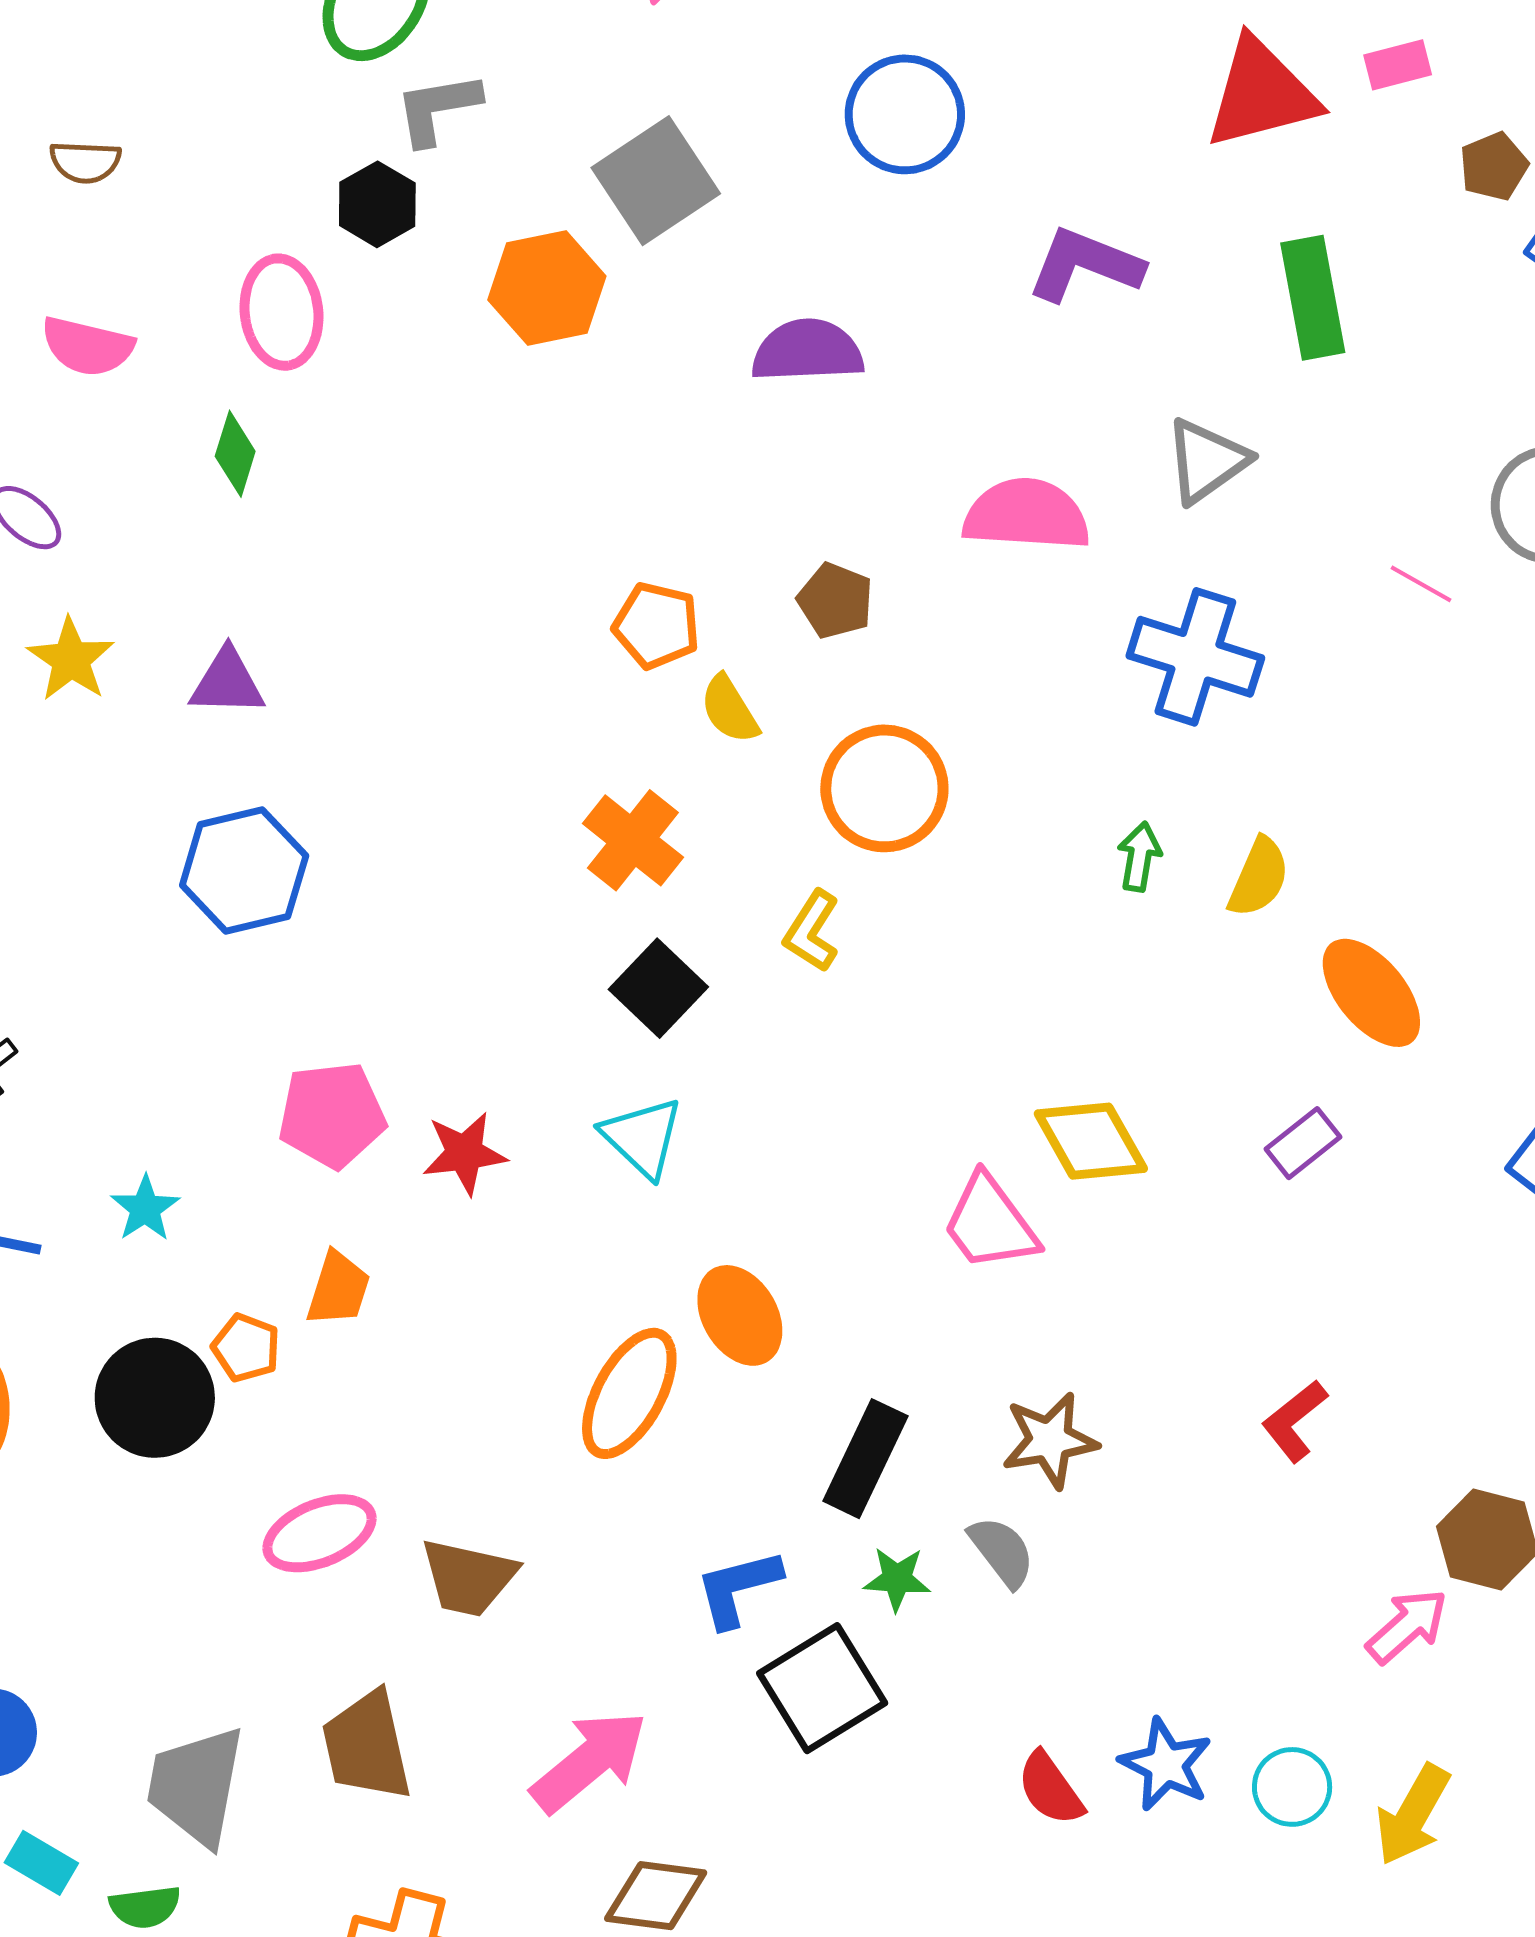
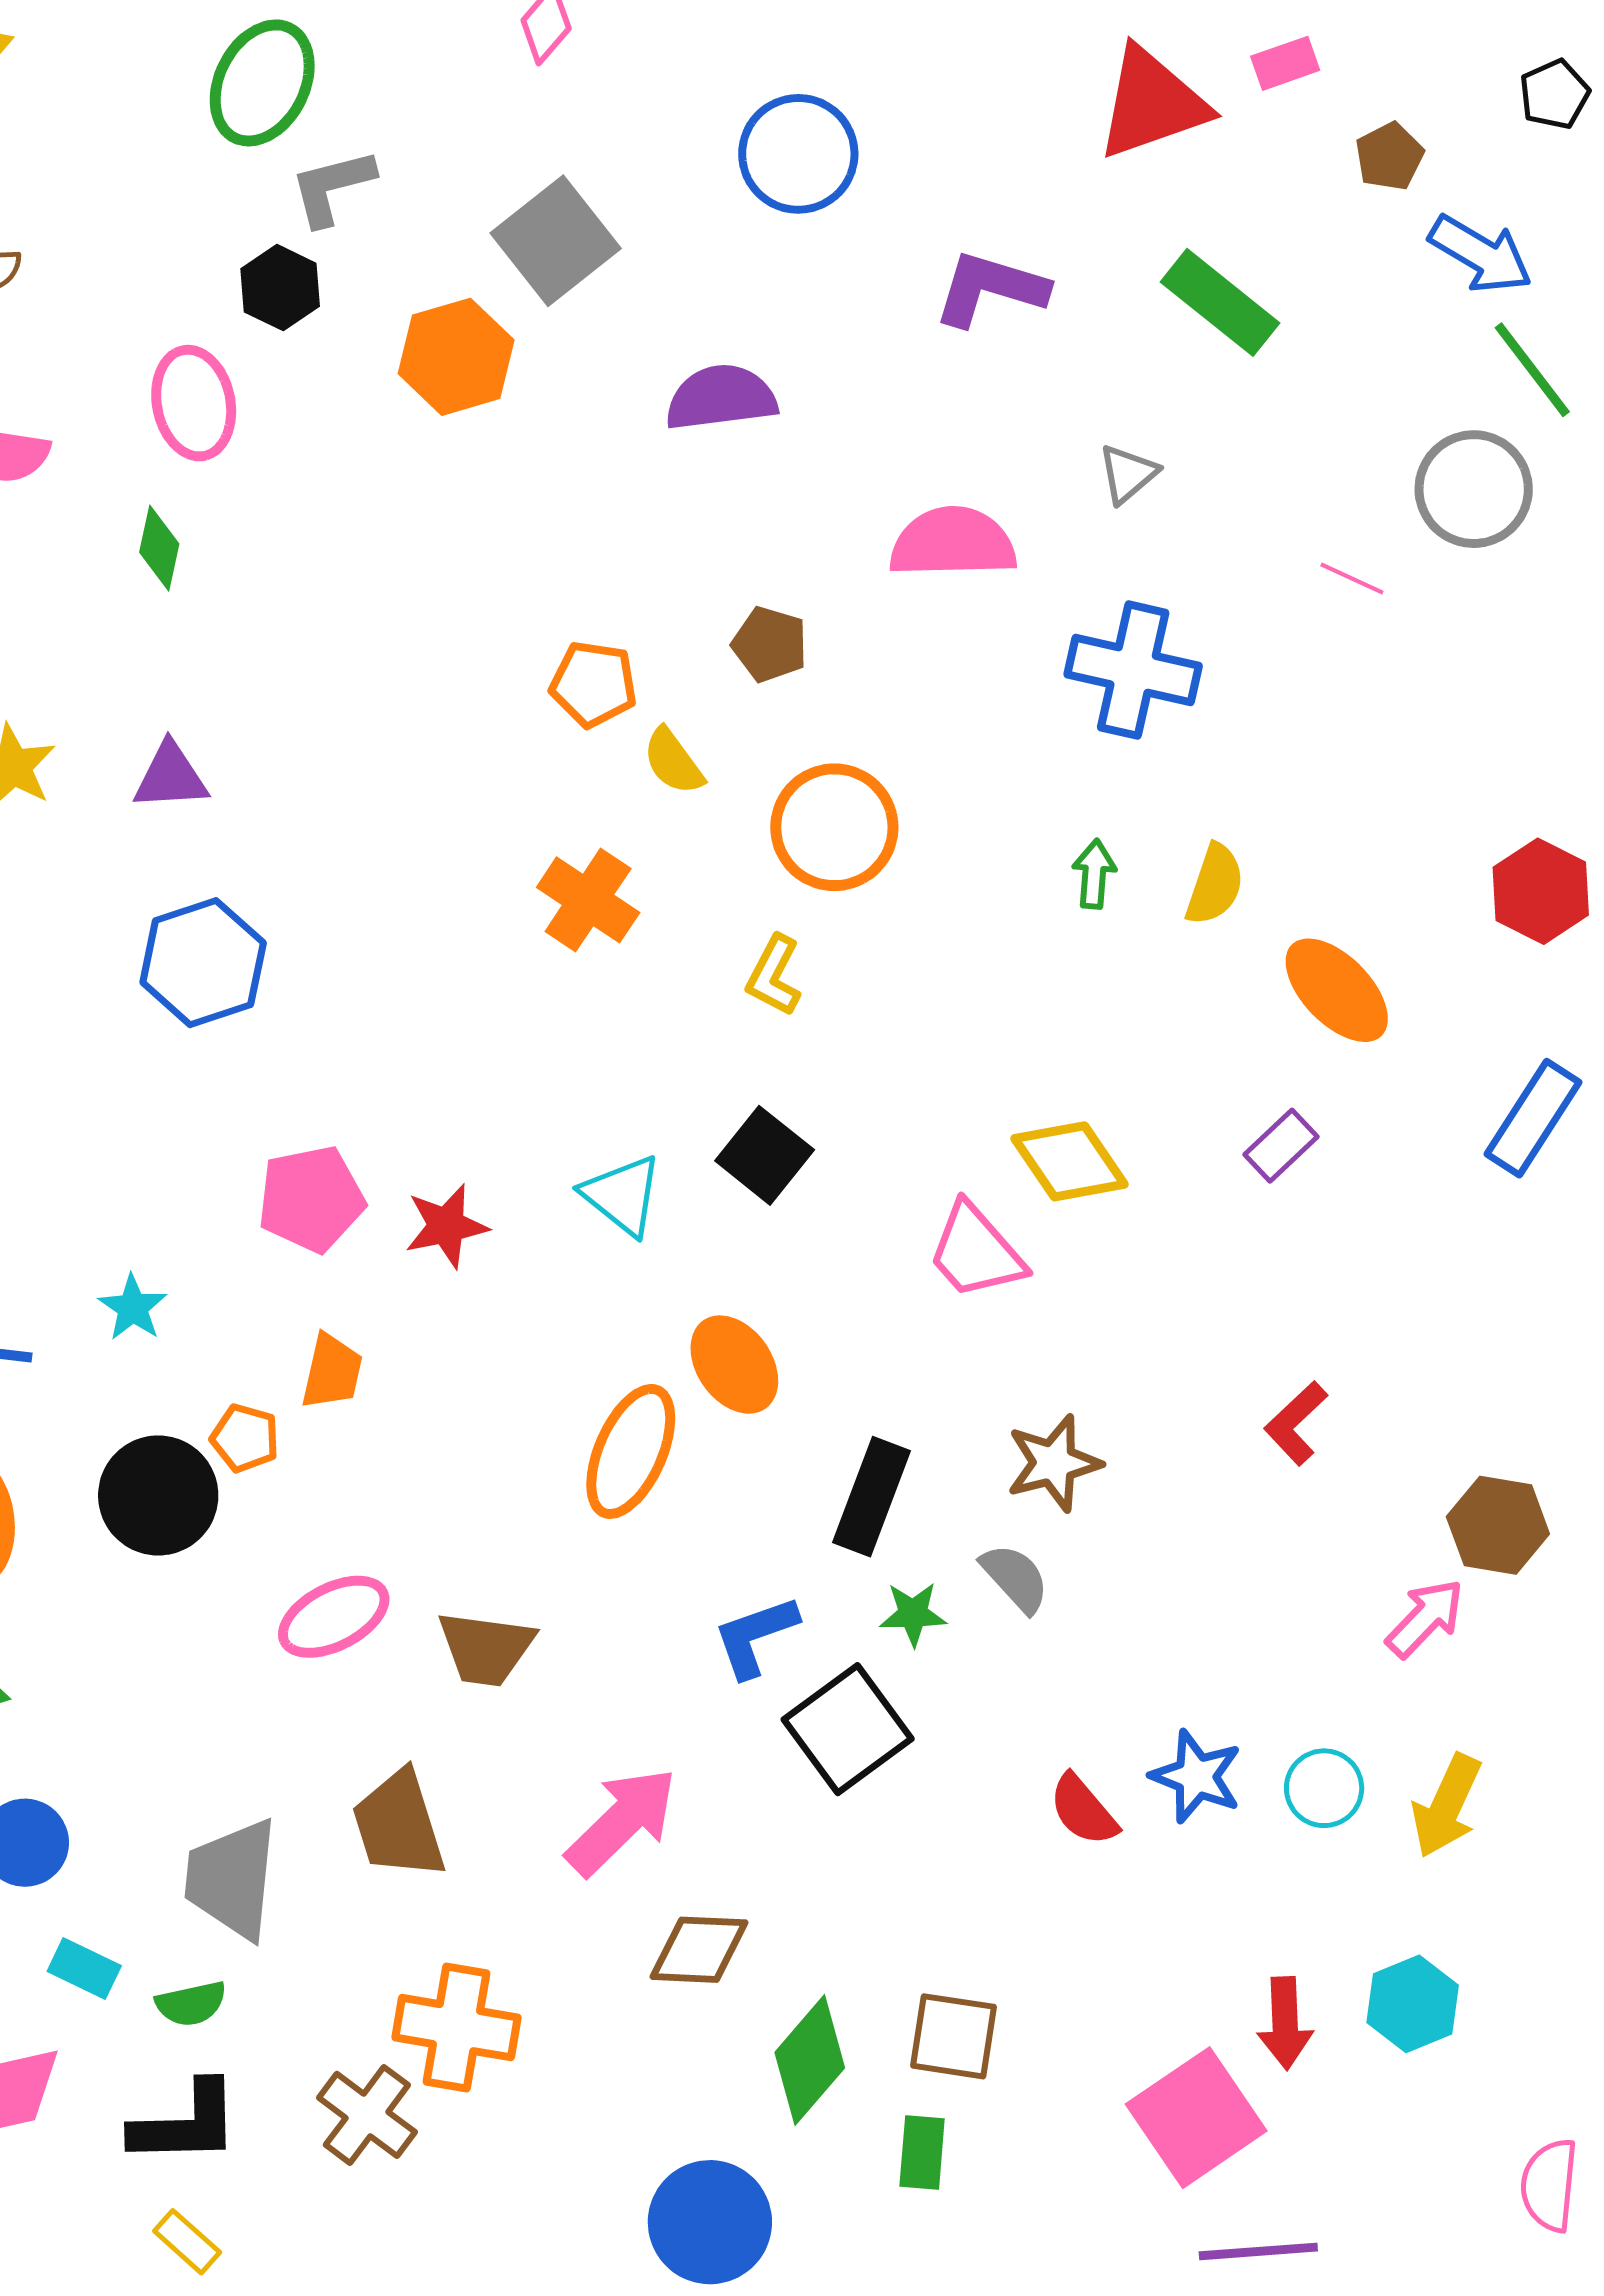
green rectangle: (1313, 298) -> (1220, 302), turned -36
gray triangle: (1207, 461) -> (1128, 474), size x0.7
black square: (658, 988) -> (765, 1155), moved

